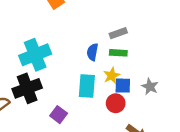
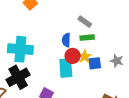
gray rectangle: (118, 33) -> (85, 22), turned 64
cyan cross: (35, 55) -> (20, 49), turned 35
red circle: (116, 103) -> (73, 56), moved

